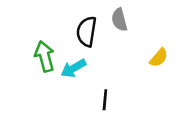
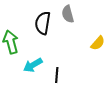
cyan arrow: (73, 68) -> (33, 65), moved

